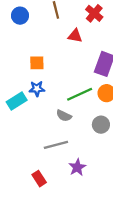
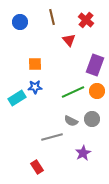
red triangle: (75, 36) -> (69, 40), turned 40
gray semicircle: (64, 116) -> (71, 121), moved
purple star: (77, 167) -> (83, 153), moved

